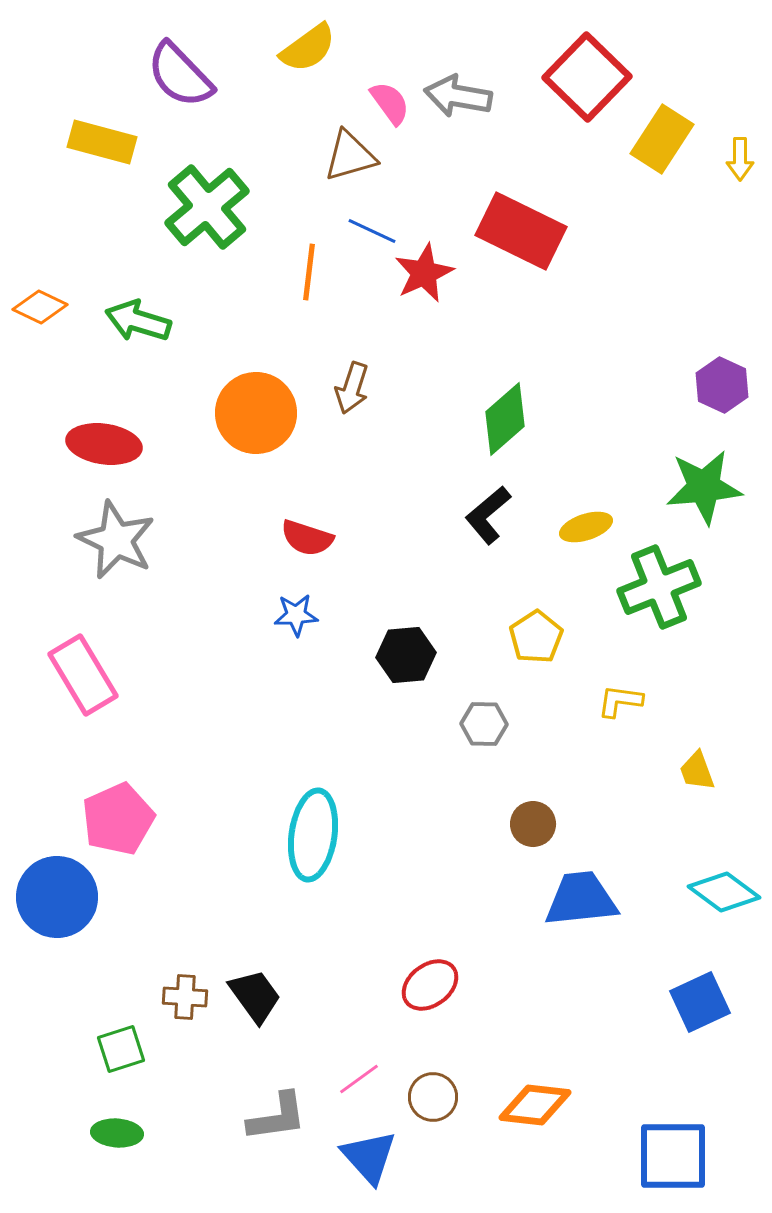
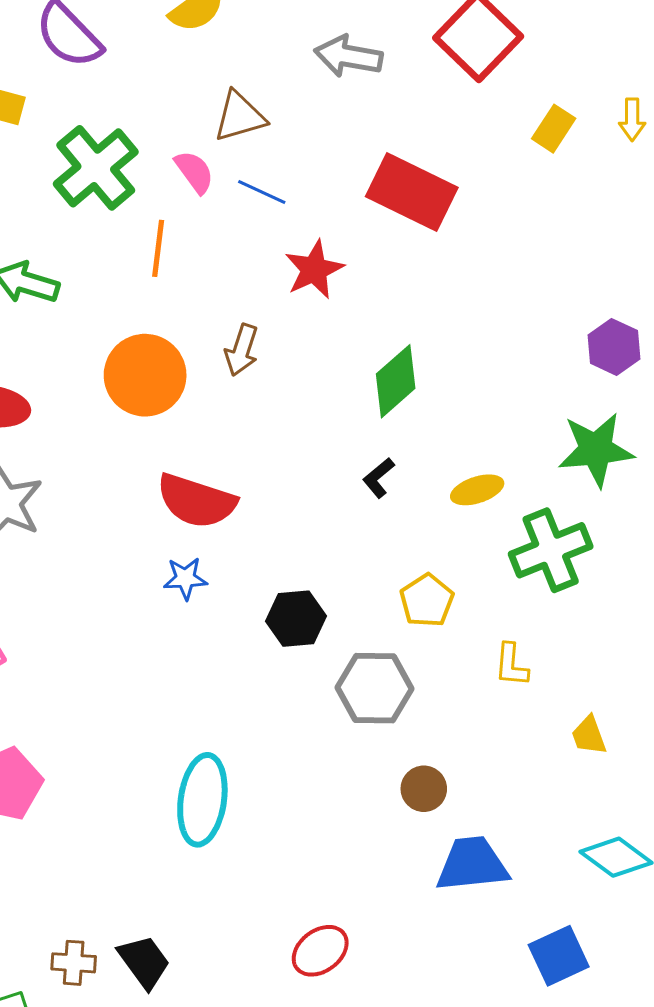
pink semicircle: (390, 103) -> (194, 172), moved
yellow rectangle: (662, 139) -> (554, 129), moved, size x0.7
orange line: (309, 272) -> (158, 248), moved
red star: (424, 273) -> (314, 269), moved
black L-shape: (488, 515) -> (379, 478), size x0.7
red semicircle: (307, 538) -> (196, 501), size x1.5
yellow L-shape: (620, 701) -> (511, 665), turned -93
gray hexagon: (484, 724) -> (375, 688), size x1.6
blue square: (700, 1002) -> (559, 956), moved

